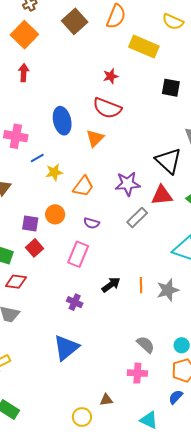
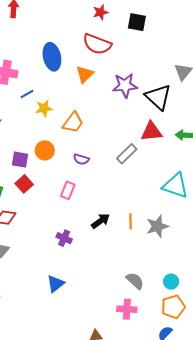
black square: (171, 88) -> (137, 22), moved
purple star: (128, 184) -> (125, 85), moved
pink rectangle: (78, 254) -> (68, 190), size x0.7
blue triangle: (66, 348) -> (56, 284), size x0.7

